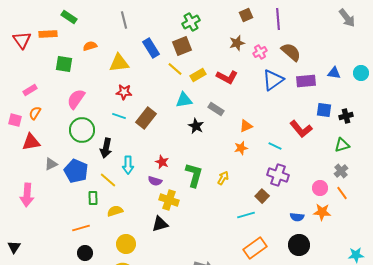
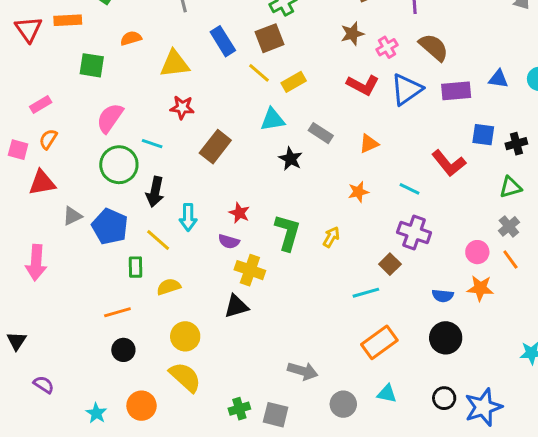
red L-shape: (227, 77) -> (363, 85), moved
cyan line: (119, 116) -> (152, 144), moved
orange triangle: (246, 126) -> (369, 144), moved

